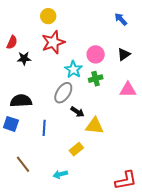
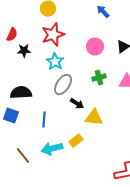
blue arrow: (121, 19) -> (103, 12), moved
cyan star: (73, 70) -> (55, 62), moved
green cross: (96, 79) -> (99, 78), moved
cyan arrow: (60, 174) -> (52, 149), moved, size x1.5

